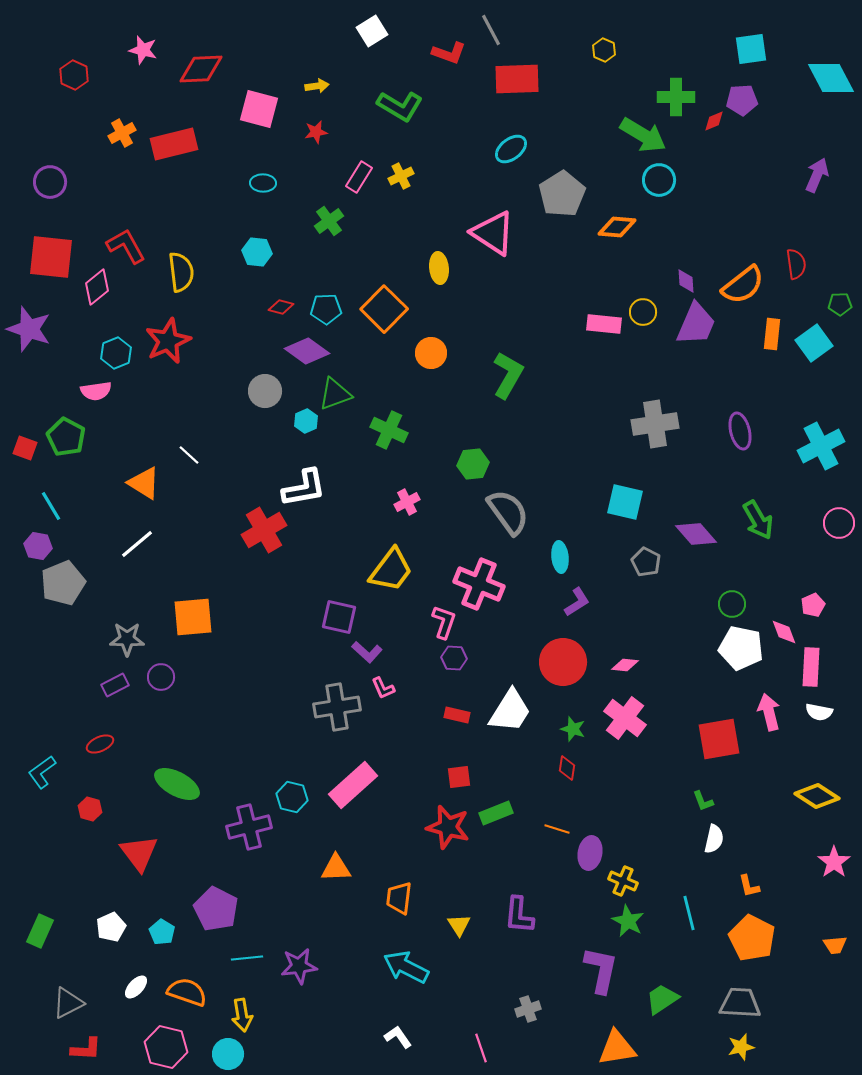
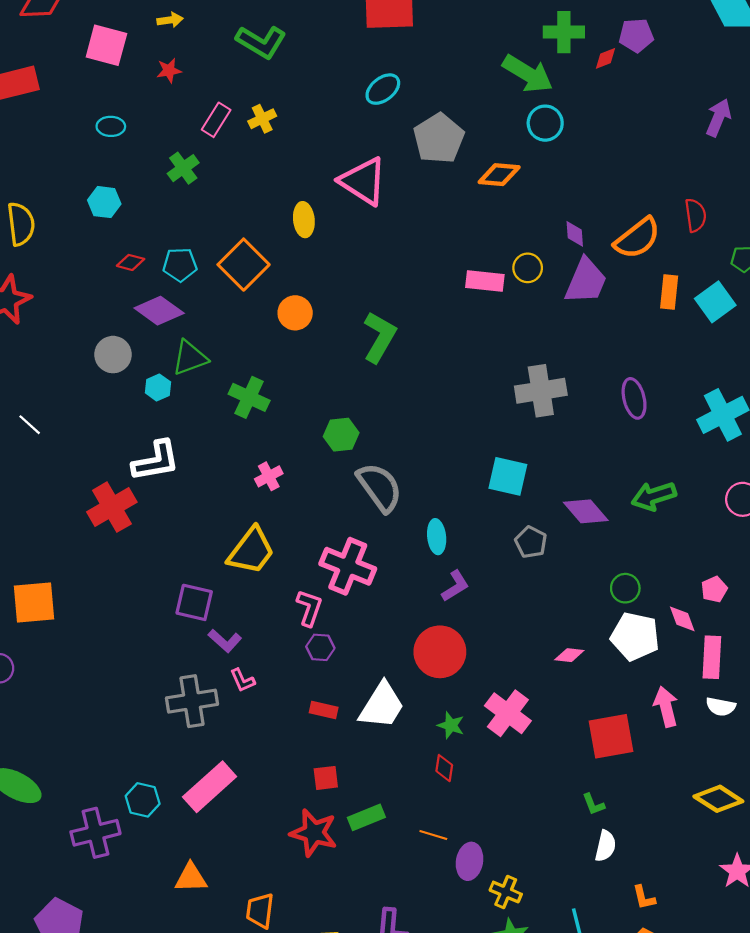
green arrow: (758, 520) -> (654, 496), turned 102
pink diamond: (625, 665) -> (569, 655), moved

